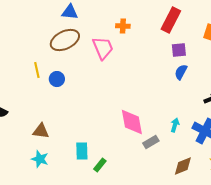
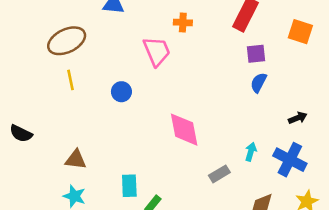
brown ellipse: (65, 40) -> (67, 41), moved
blue circle: (57, 79) -> (121, 92), moved
pink diamond: (132, 122) -> (184, 130), moved

